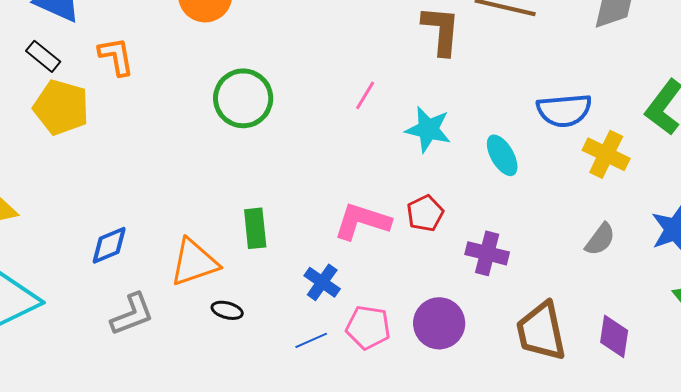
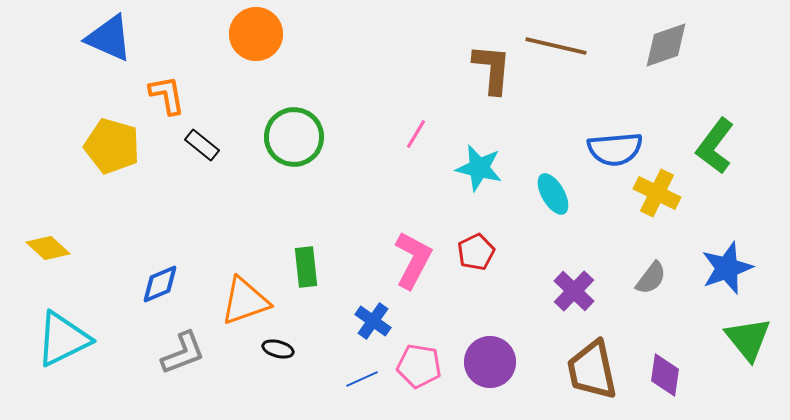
black rectangle: (43, 56) -> (202, 145), moved
pink L-shape: (362, 221) -> (413, 260), turned 100
purple cross: (487, 253) -> (574, 291), moved, turned 30

